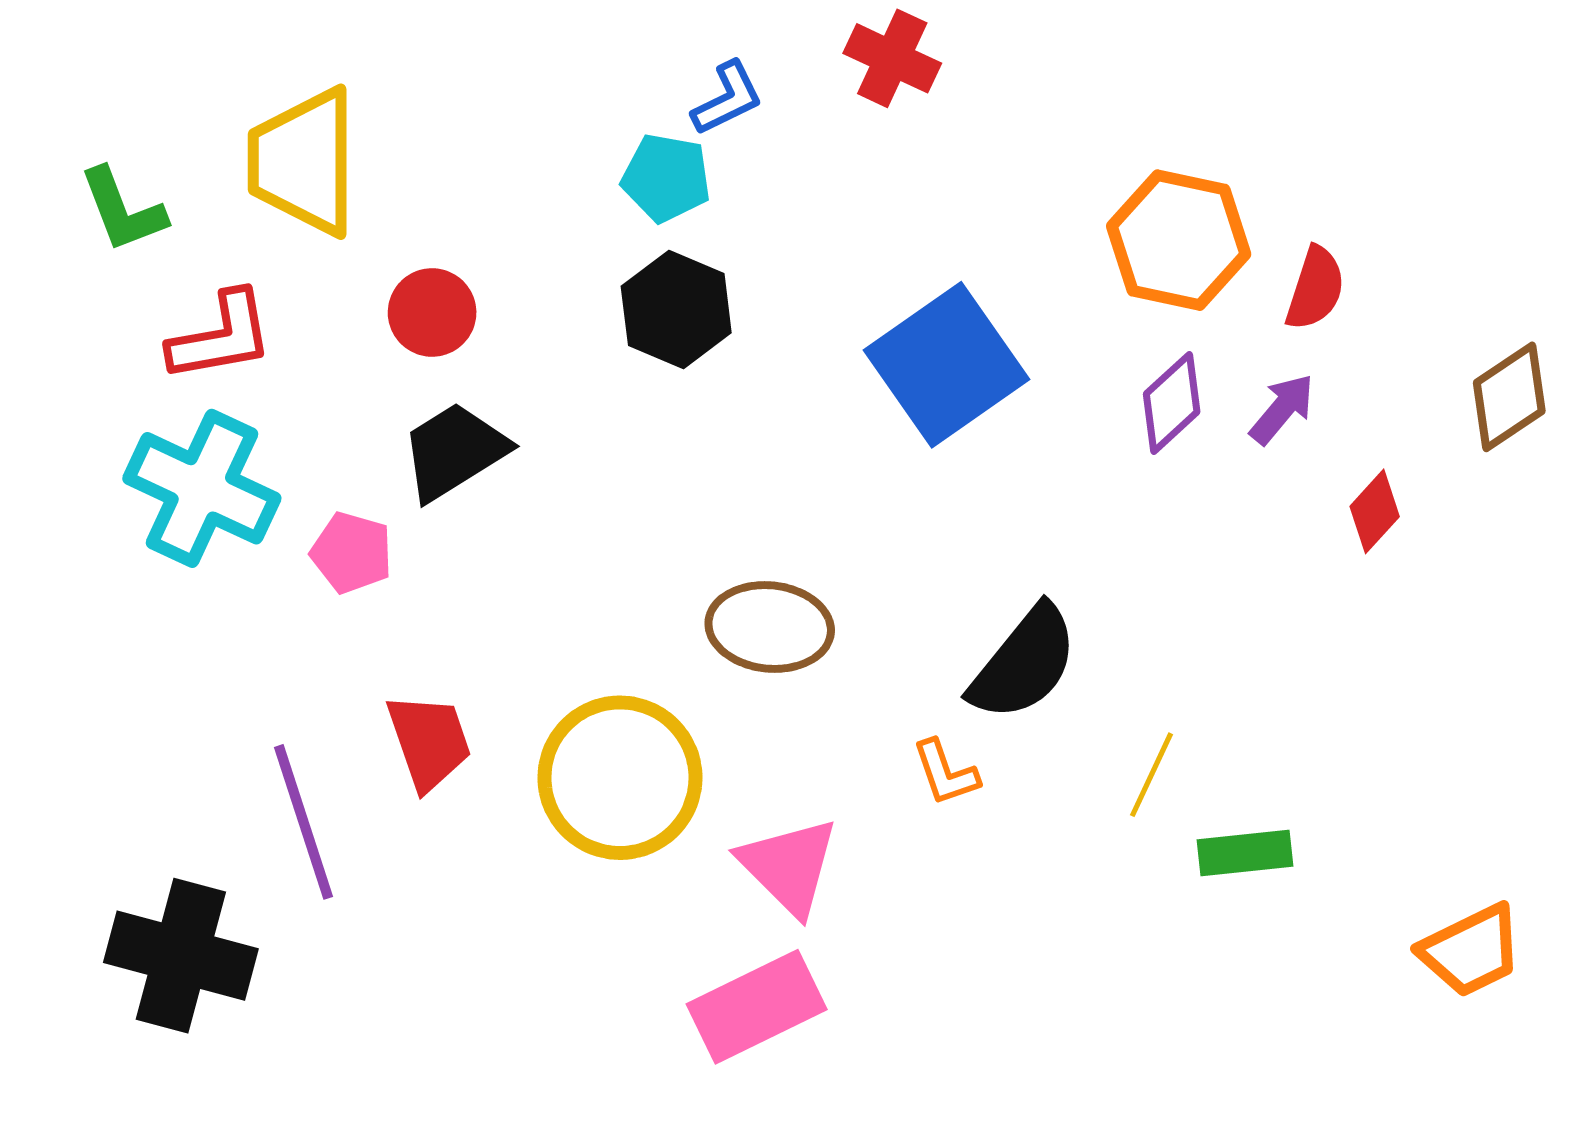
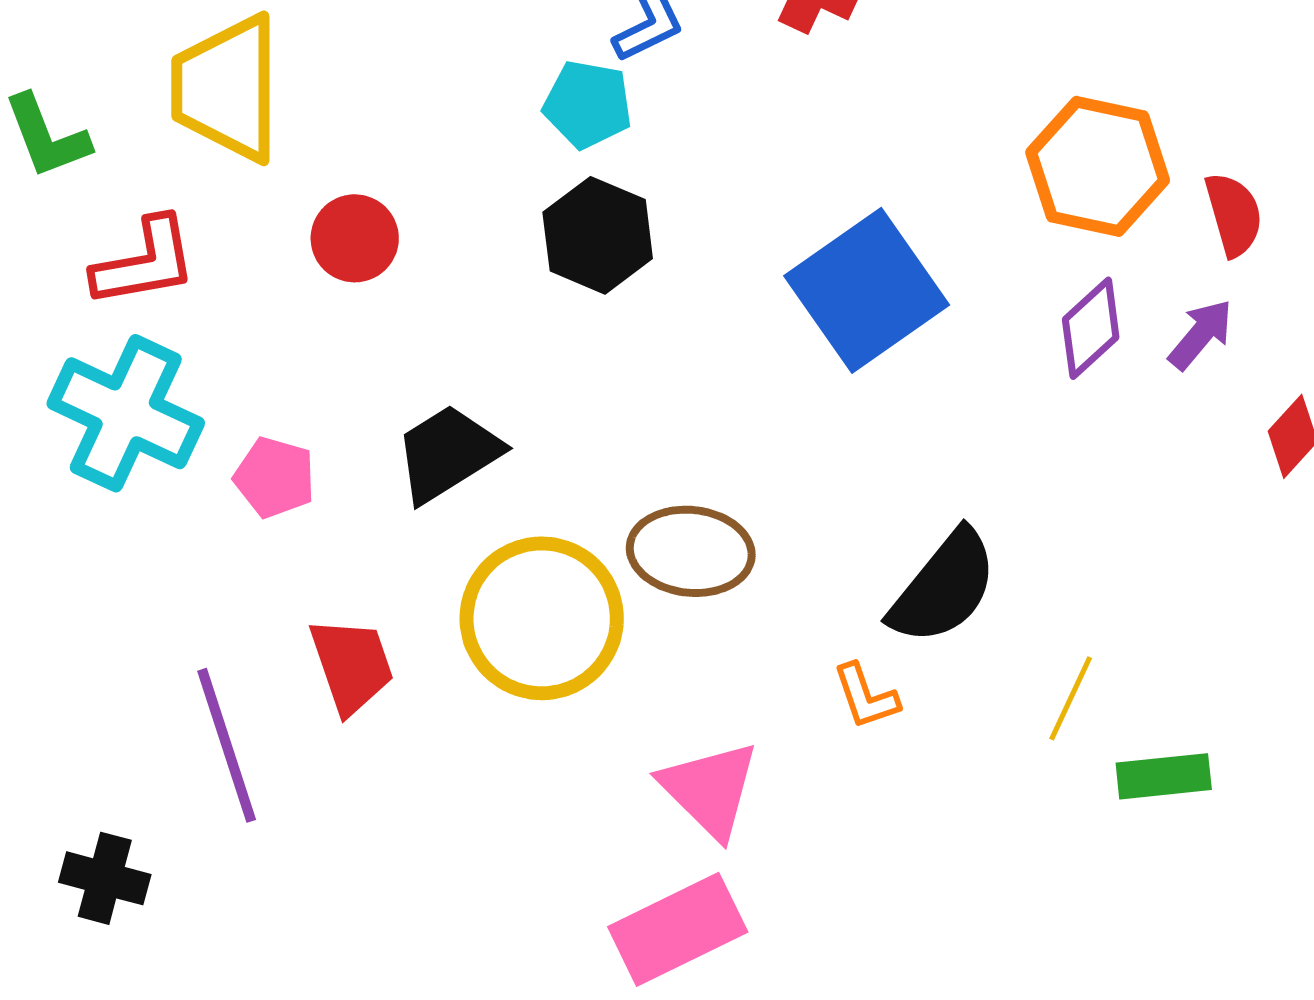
red semicircle: (1315, 288) -> (1234, 214), turned -34
black trapezoid: (454, 451) -> (448, 453), moved
yellow circle: (620, 778) -> (542, 618), moved
black cross: (181, 956) -> (105, 878), size x0.6

